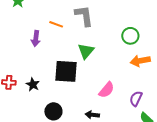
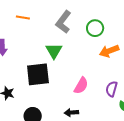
gray L-shape: (84, 16) -> (63, 22), moved, turned -125
orange line: (56, 24) -> (23, 18), moved

